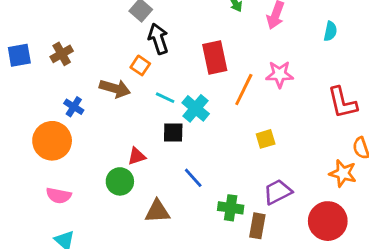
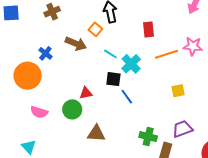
brown cross: (62, 54) -> (52, 12), moved
red rectangle: (215, 58) -> (148, 29), size x0.7
orange line: (244, 89) -> (167, 54), turned 40
blue line: (193, 178) -> (127, 97), moved
pink semicircle: (59, 196) -> (39, 112), moved

